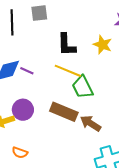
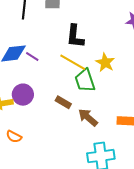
yellow star: (103, 45) -> (105, 63), moved
brown rectangle: (64, 112) -> (63, 102), size x0.6

